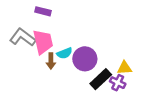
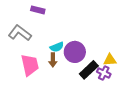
pink trapezoid: (43, 42) -> (30, 65), moved
brown arrow: (51, 61) -> (53, 60), moved

